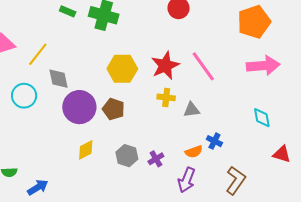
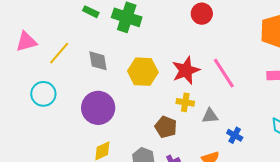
gray diamond: (59, 79) -> (98, 61), moved
brown pentagon: (113, 109) -> (166, 127), moved
blue cross: (214, 141) -> (235, 135), moved

